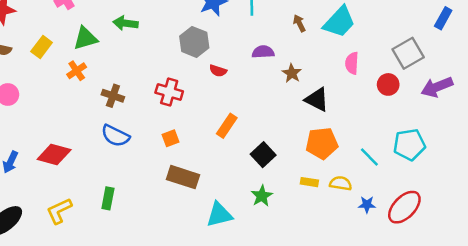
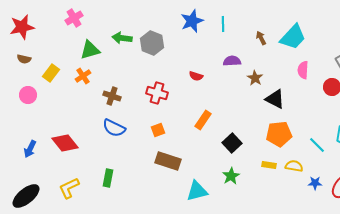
gray hexagon: (194, 42) -> (152, 43), moved
yellow rectangle: (42, 47) -> (51, 73), moved
red diamond: (54, 155) -> (65, 143), turned 36

